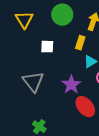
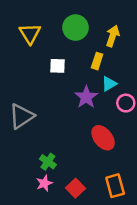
gray triangle: (33, 82) -> (22, 116), moved, turned 35
purple star: (71, 85) -> (86, 97), moved

